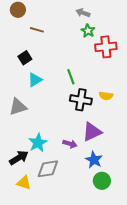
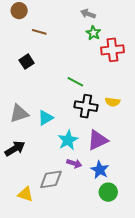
green line: (71, 77) -> (75, 82), turned -42
cyan triangle: (35, 80) -> (46, 118), moved
cyan star: (38, 143) -> (68, 140), moved
purple arrow: (70, 144) -> (74, 163), moved
black arrow: (19, 158) -> (15, 149), moved

